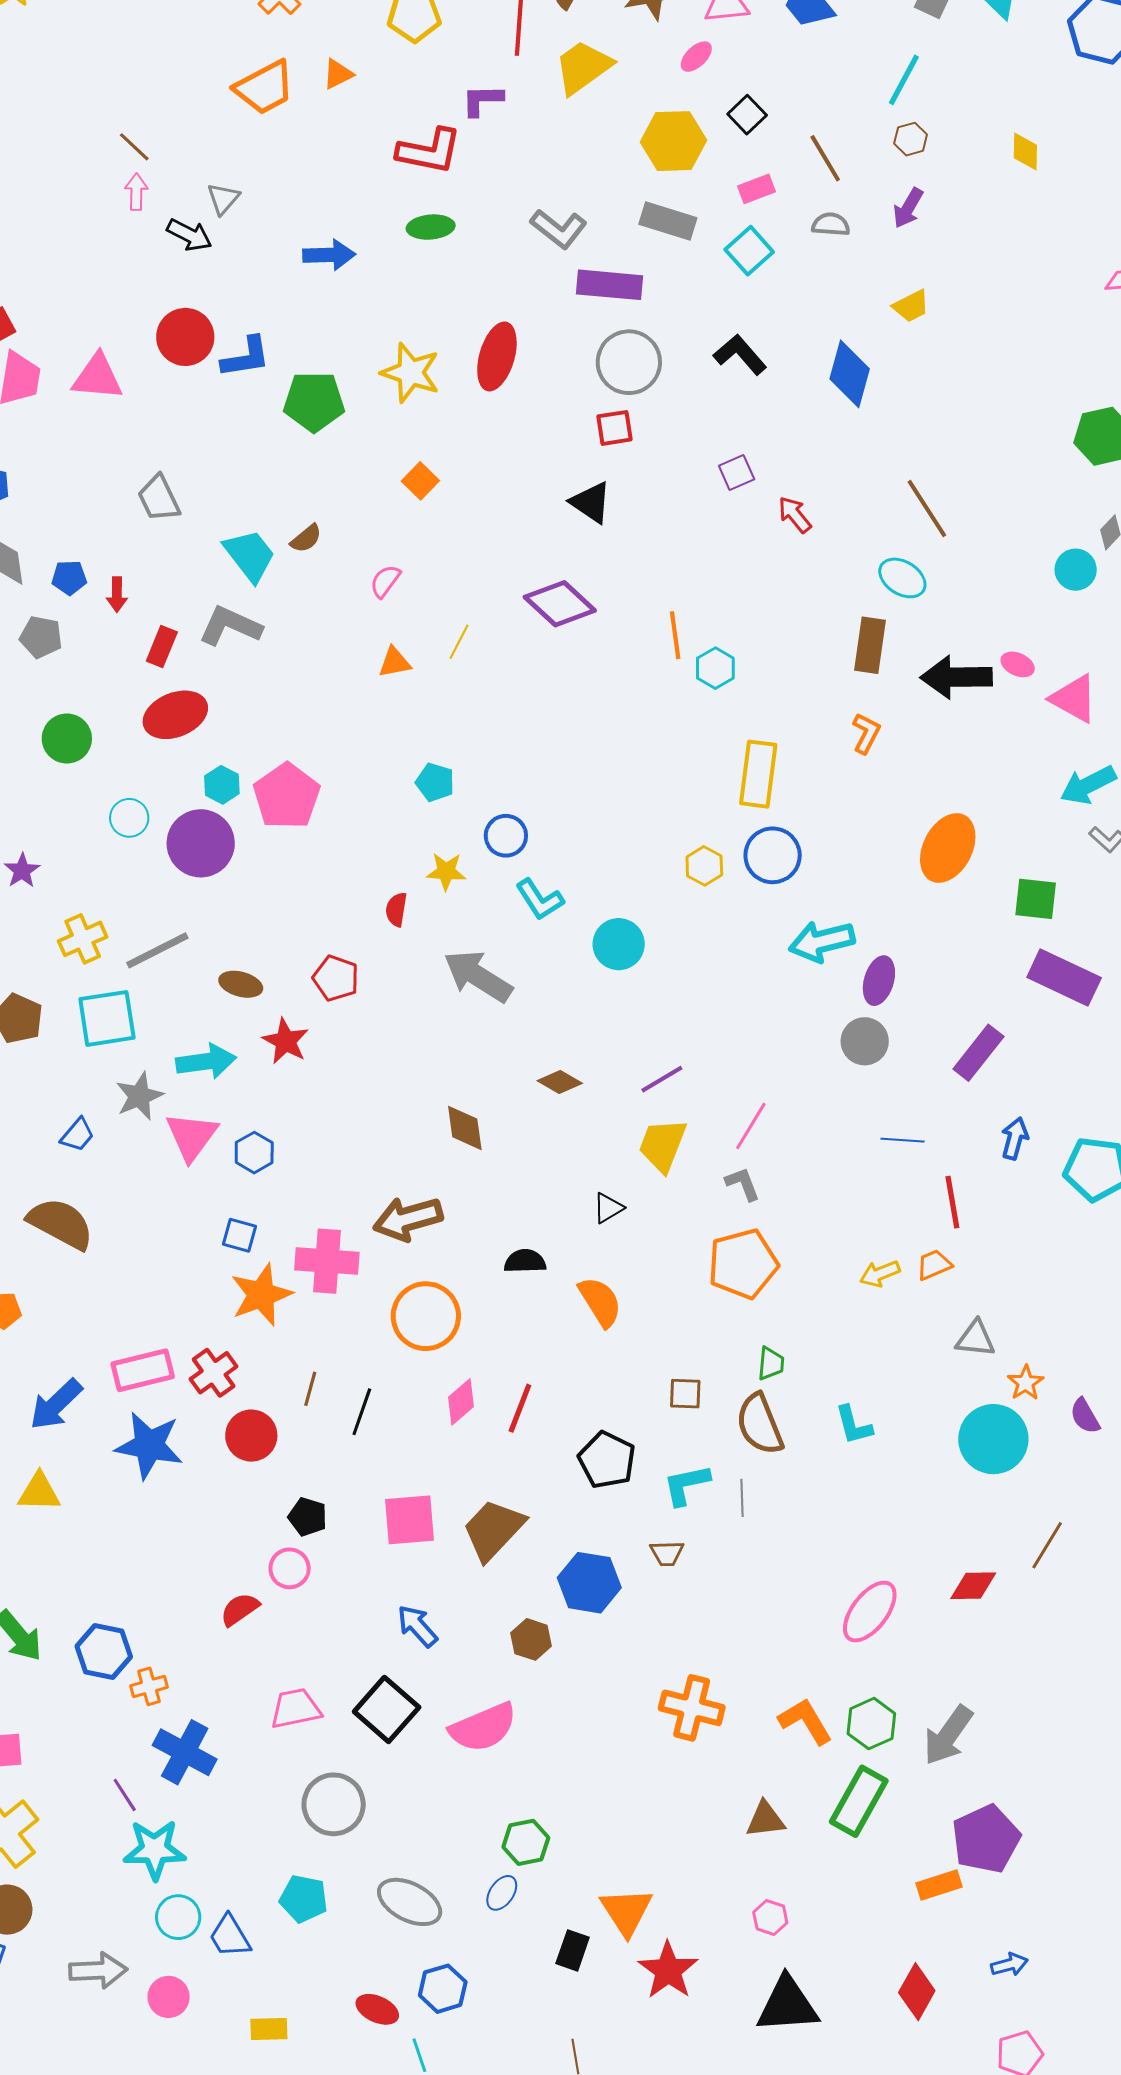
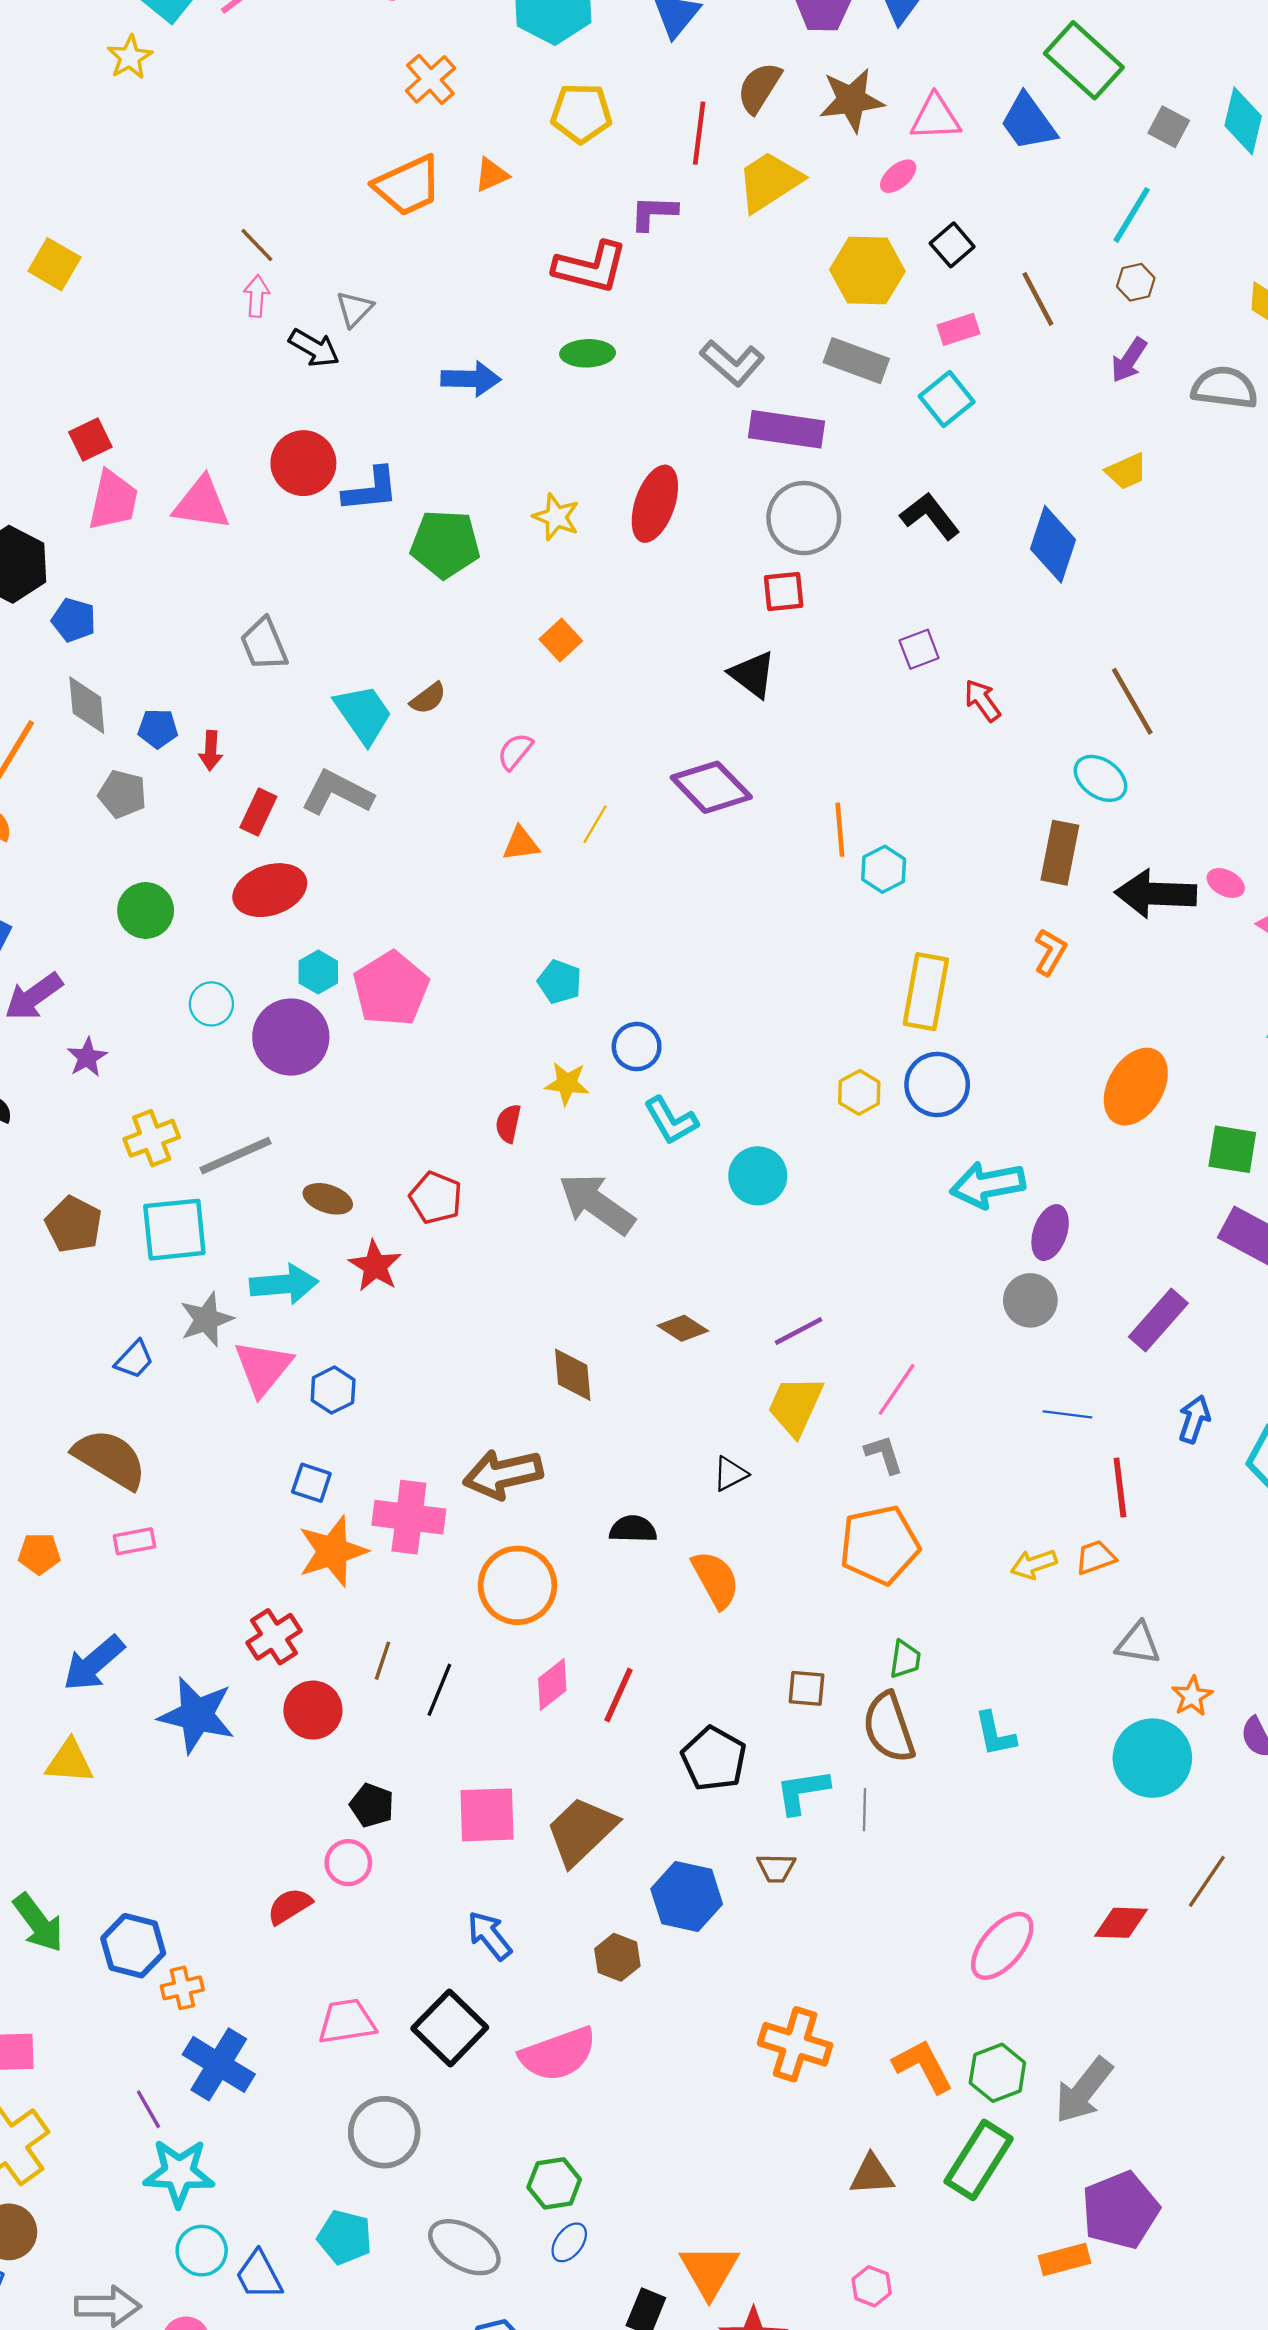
gray semicircle: (831, 224) -> (1225, 388), moved, size x1.5
yellow star: (411, 373) -> (556, 517), size x0.7
pink rectangle: (143, 1370) -> (134, 1541), moved, size x0.6
green hexagon: (526, 1842) -> (554, 2183), moved

